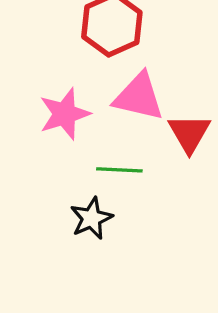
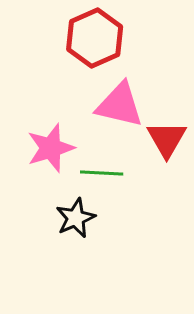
pink star: (65, 114) -> (51, 148), moved

